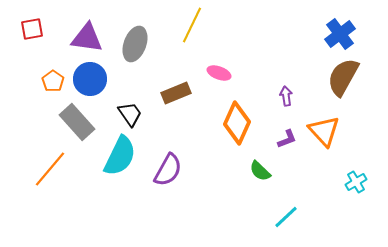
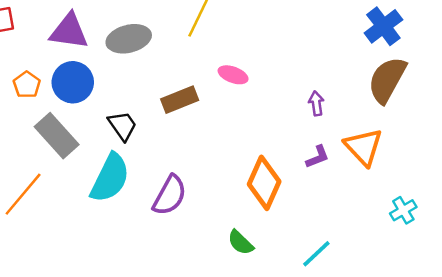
gray ellipse: (135, 44) -> (129, 39), turned 56
orange diamond: (237, 123) -> (264, 183), moved
green semicircle: (260, 171) -> (241, 243), moved

